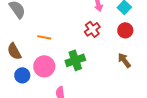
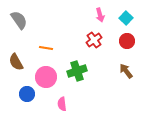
blue circle: (22, 75) -> (27, 94), moved

